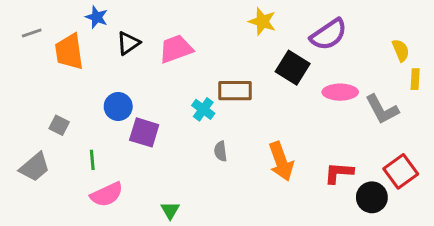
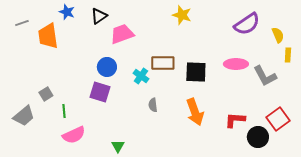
purple semicircle: (329, 34) -> (247, 24), moved
black triangle: (128, 43) -> (99, 16), moved
black square: (293, 68) -> (196, 72), moved, turned -30
blue circle: (118, 107) -> (107, 67), moved
gray square: (59, 125) -> (46, 94), moved, turned 32

